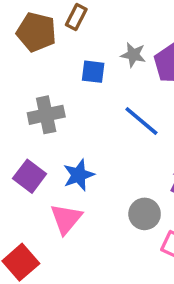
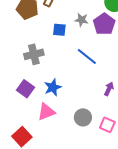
gray circle: (145, 214) -> (83, 117), moved
pink triangle: (66, 219) -> (46, 112), turned 30

